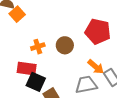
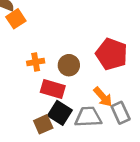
red rectangle: (27, 69) -> (53, 89), moved
black square: (36, 82) -> (60, 113), moved

